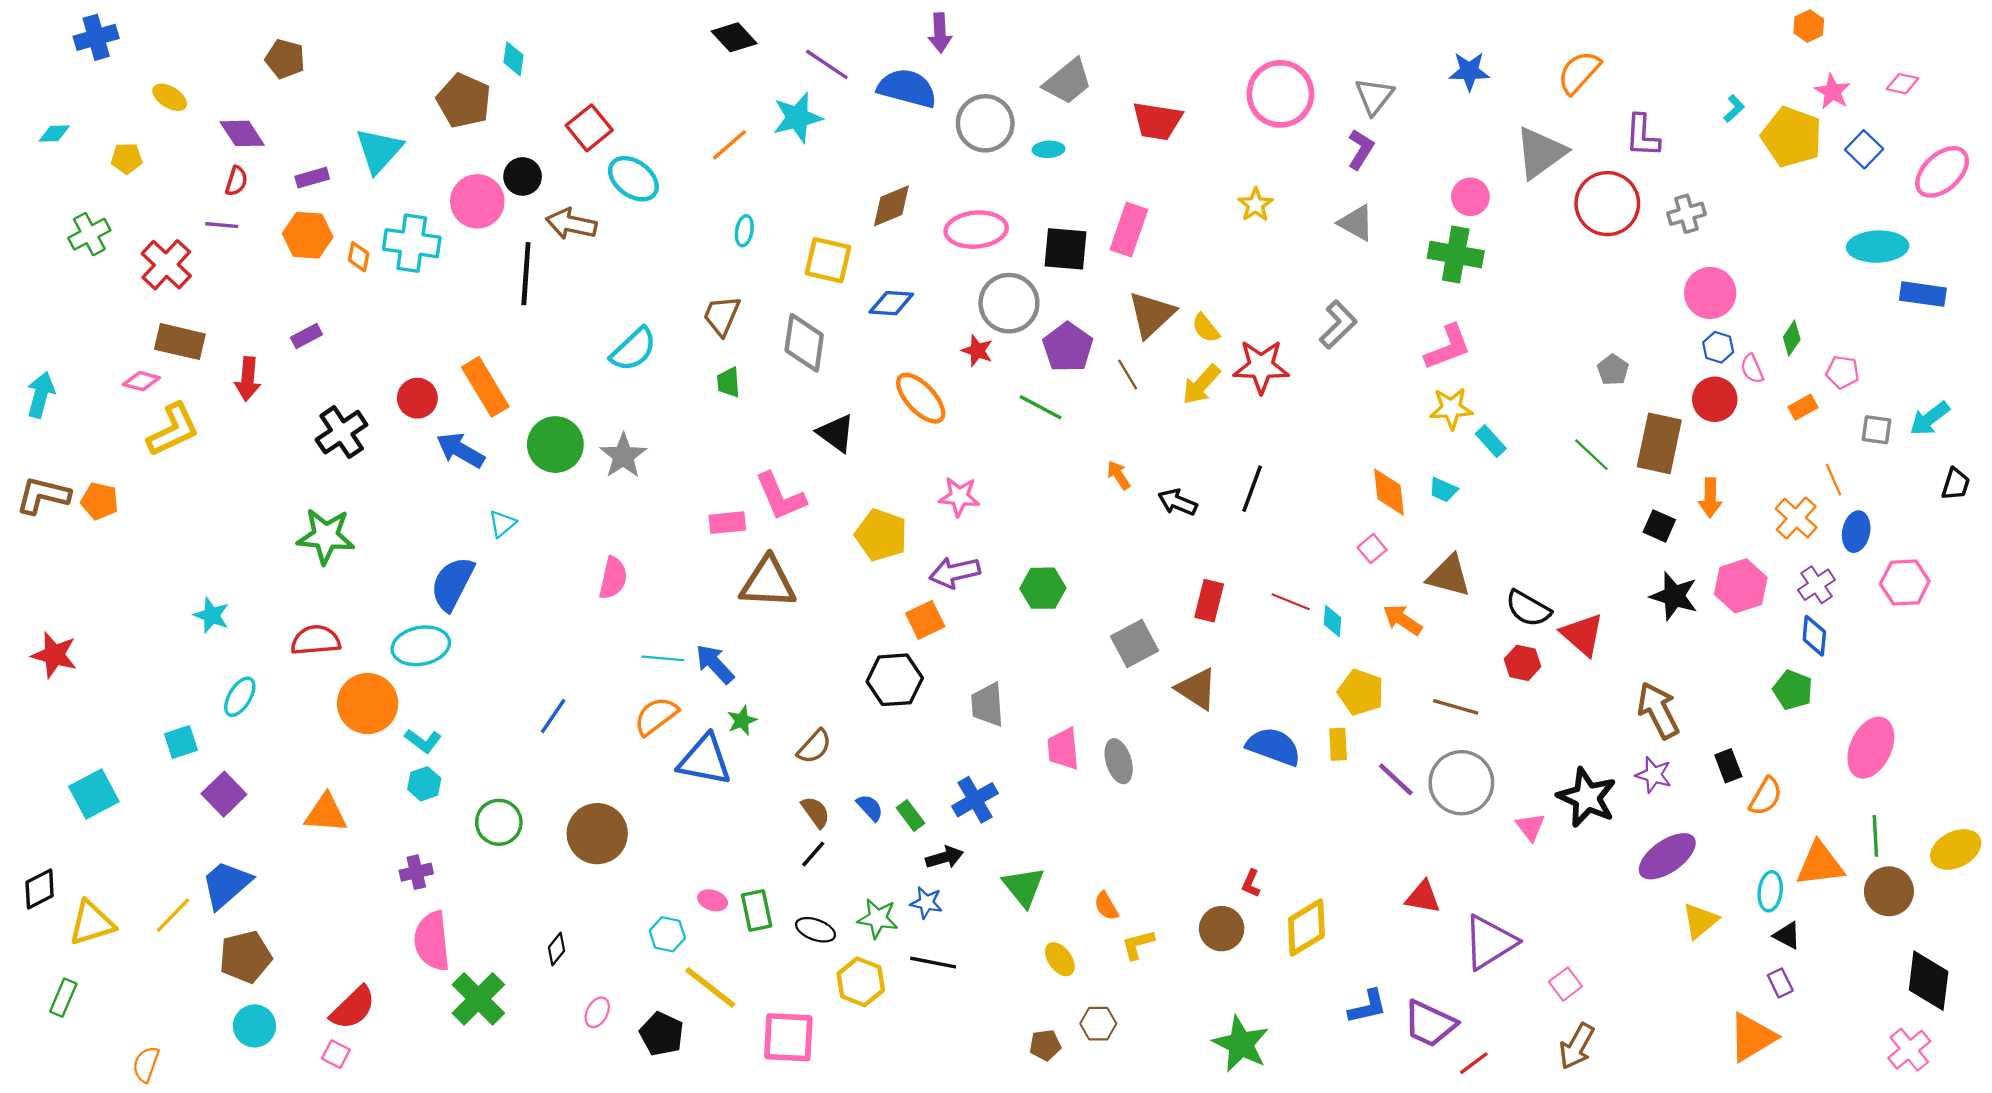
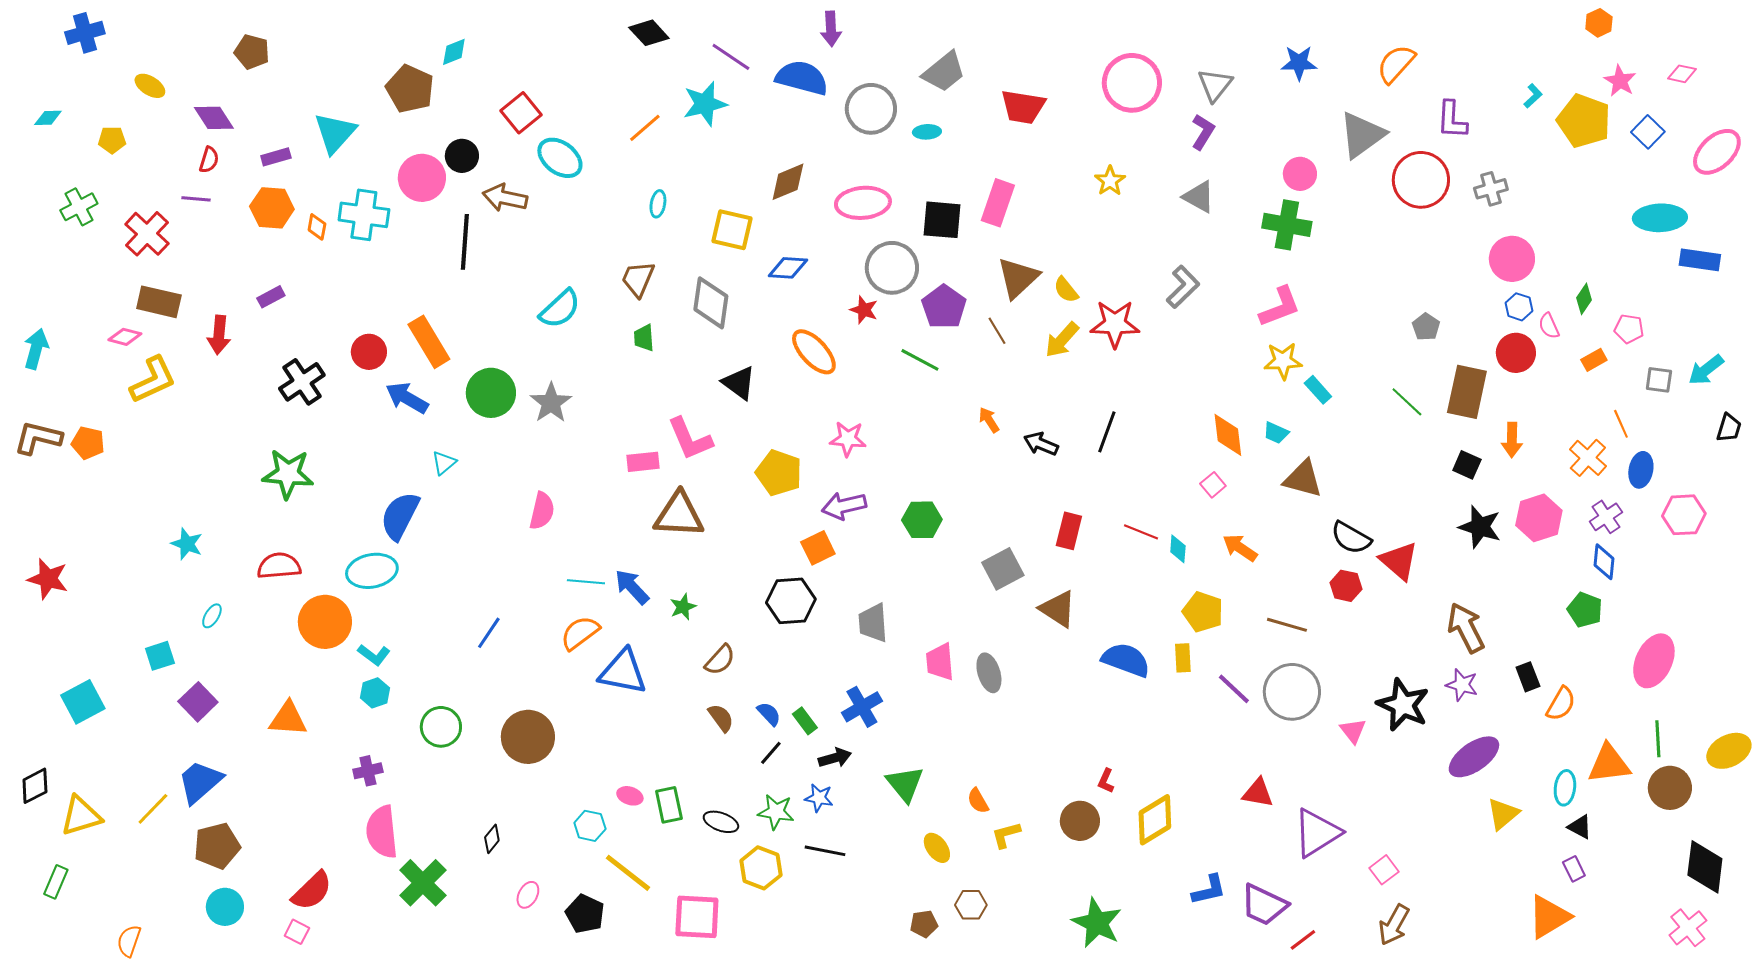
cyan diamond: (514, 59) -> (454, 52), turned 60
brown triangle: (1449, 576) -> (1303, 479), moved
cyan ellipse: (240, 697) -> (212, 616), size x0.7
green star: (742, 721) -> (683, 607), moved
black line: (813, 854) -> (771, 753), moved

